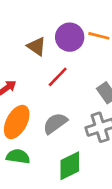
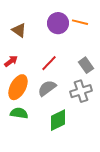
brown triangle: (37, 46) -> (19, 30), moved
red line: (58, 77) -> (49, 63), moved

